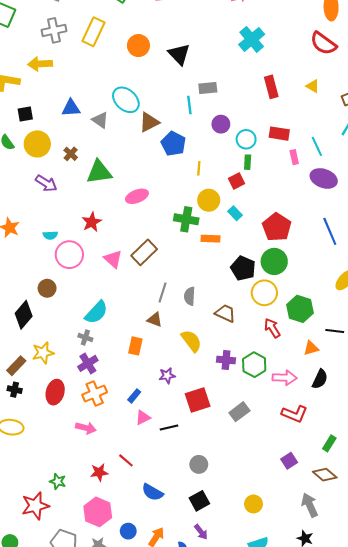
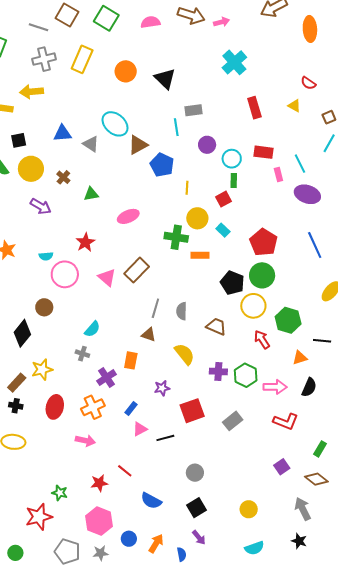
red semicircle: (323, 43) -> (308, 83), moved, size x0.6
green triangle: (99, 172) -> (91, 194), size x0.6
cyan semicircle: (96, 312) -> (92, 329), size x0.7
purple cross: (88, 363) -> (107, 378), moved

